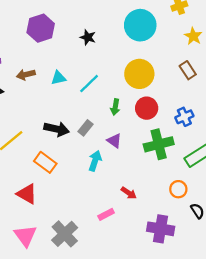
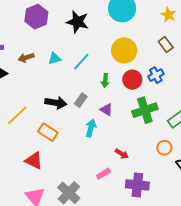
black star: (88, 37) -> (78, 22), size x1.6
blue cross: (184, 117) -> (156, 75), moved
purple cross: (161, 229) -> (137, 185), moved

